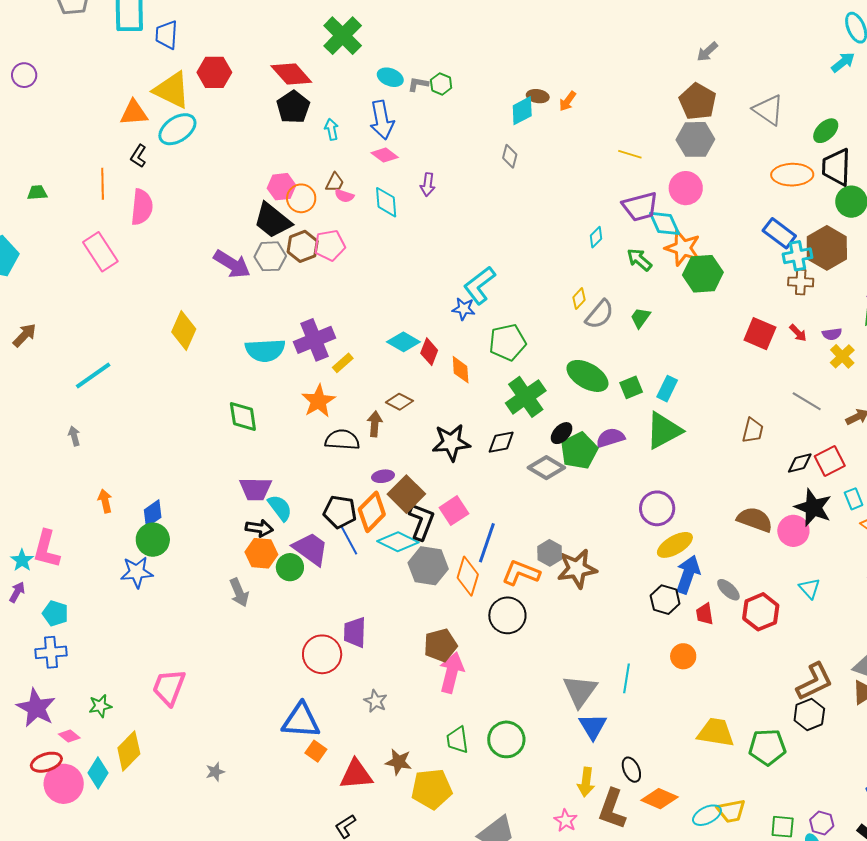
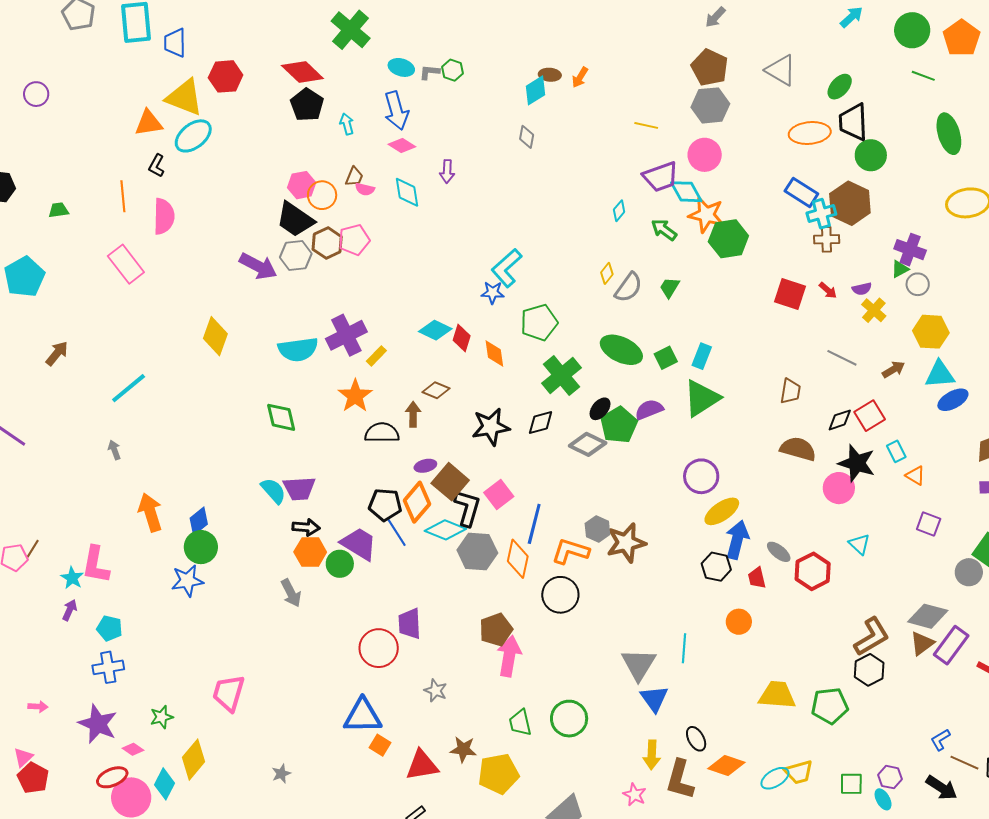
orange arrow: (105, 501) -> (150, 512), size x1.6
cyan semicircle: (280, 508) -> (273, 491), moved
brown semicircle: (755, 520) -> (798, 449), moved

